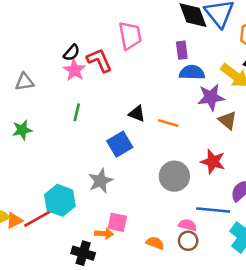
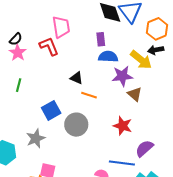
red L-shape: (99, 60) -> (49, 46), moved
black triangle: (137, 114) -> (76, 78), moved
gray circle: (174, 176) -> (76, 125), moved

